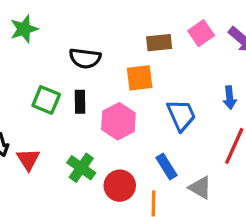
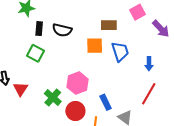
pink square: (201, 33) -> (137, 12), moved
black rectangle: (80, 102) -> (39, 29), moved
blue trapezoid: (181, 115) -> (120, 51), moved
pink hexagon: (118, 121) -> (77, 83), moved

